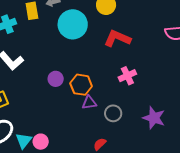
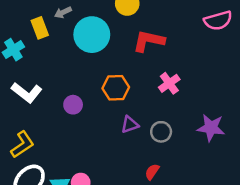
purple circle: (56, 79) -> (73, 105), moved
orange hexagon: (81, 85) -> (116, 88), moved

